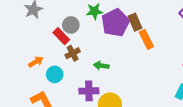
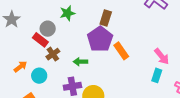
brown rectangle: (135, 22) -> (106, 18), turned 49
purple pentagon: (115, 23) -> (100, 39), moved
orange rectangle: (146, 39) -> (121, 51), moved

